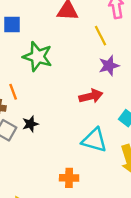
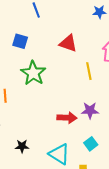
purple star: (109, 66) -> (90, 110), moved
black star: (30, 124) -> (22, 146), moved

